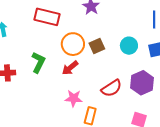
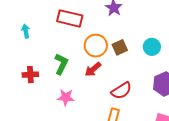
red semicircle: (111, 88) -> (121, 91), moved
pink star: (74, 98) -> (66, 97), moved

